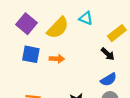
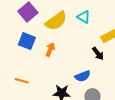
orange arrow: (57, 59) -> (50, 50), turned -80
blue semicircle: (109, 80) -> (83, 76), moved

